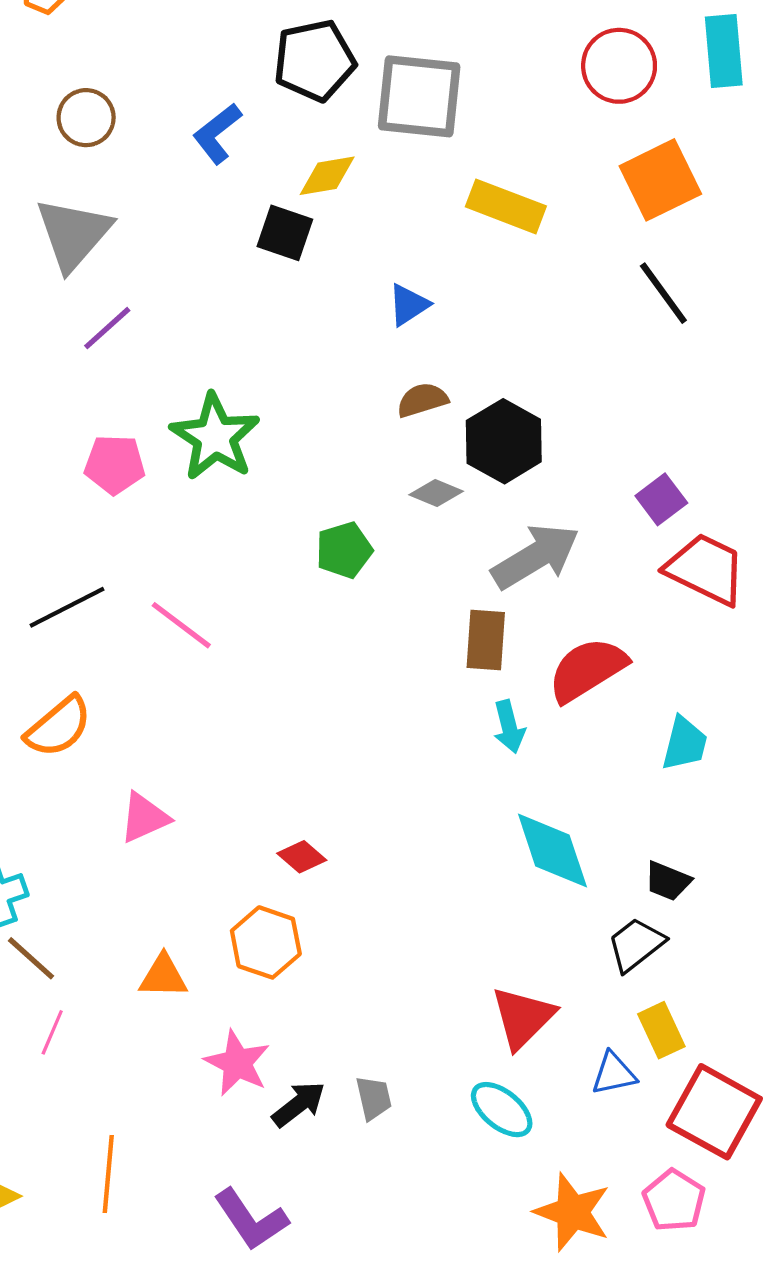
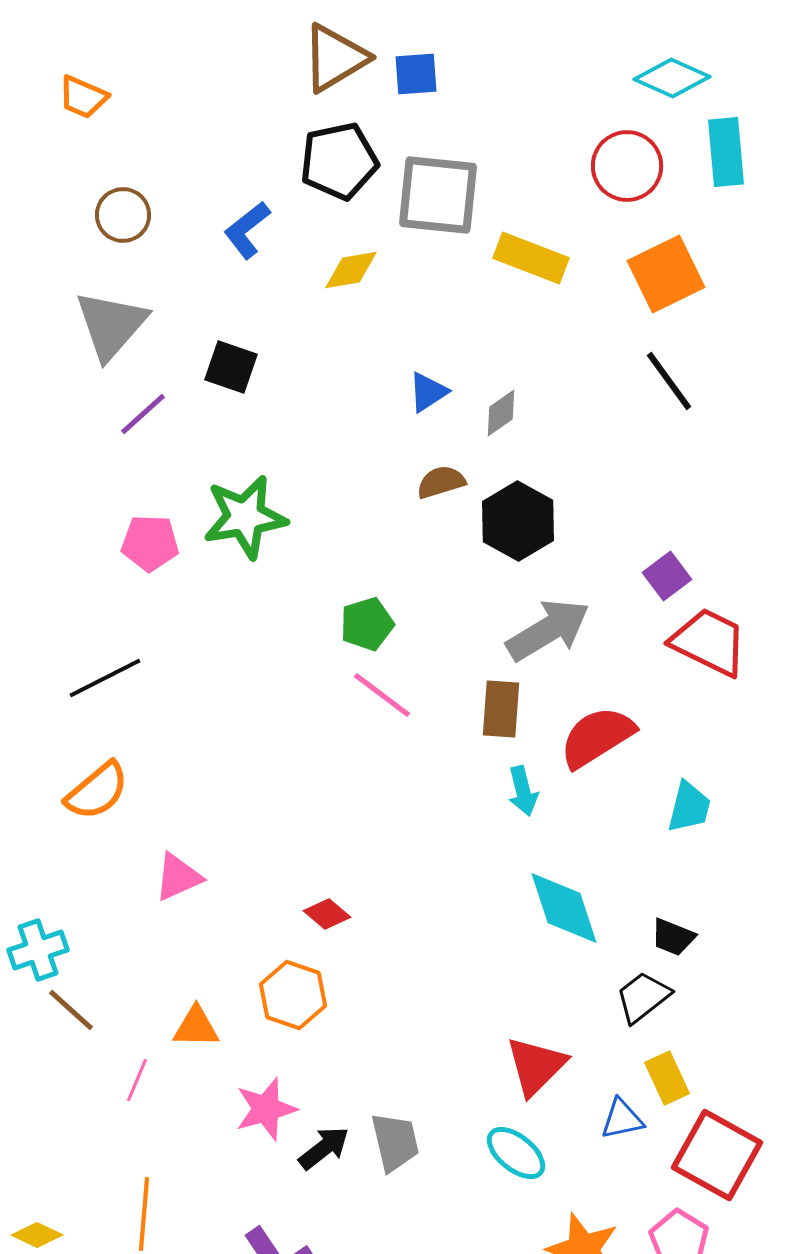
yellow rectangle: (506, 206) -> (531, 258), moved
black square: (285, 233) -> (231, 367), moved
green star: (215, 437) -> (245, 517), turned 30
gray diamond: (436, 493) -> (501, 413), moved, turned -57
pink line: (181, 625) -> (382, 695), moved
pink line: (52, 1032) -> (137, 1080), moved
pink star: (237, 1063) -> (266, 1109), turned 30
gray trapezoid: (374, 1098) -> (395, 1142), size x1.4

